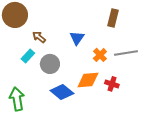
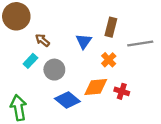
brown rectangle: (113, 18) -> (111, 27), moved
gray line: (126, 53) -> (140, 43), moved

